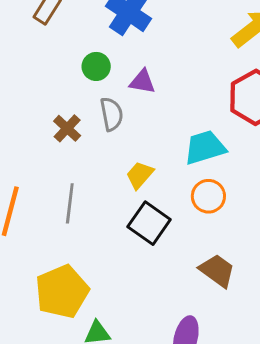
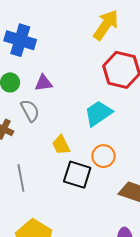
yellow trapezoid: (140, 175) -> (61, 145), turned -50
orange circle: (208, 196) -> (103, 156), moved

